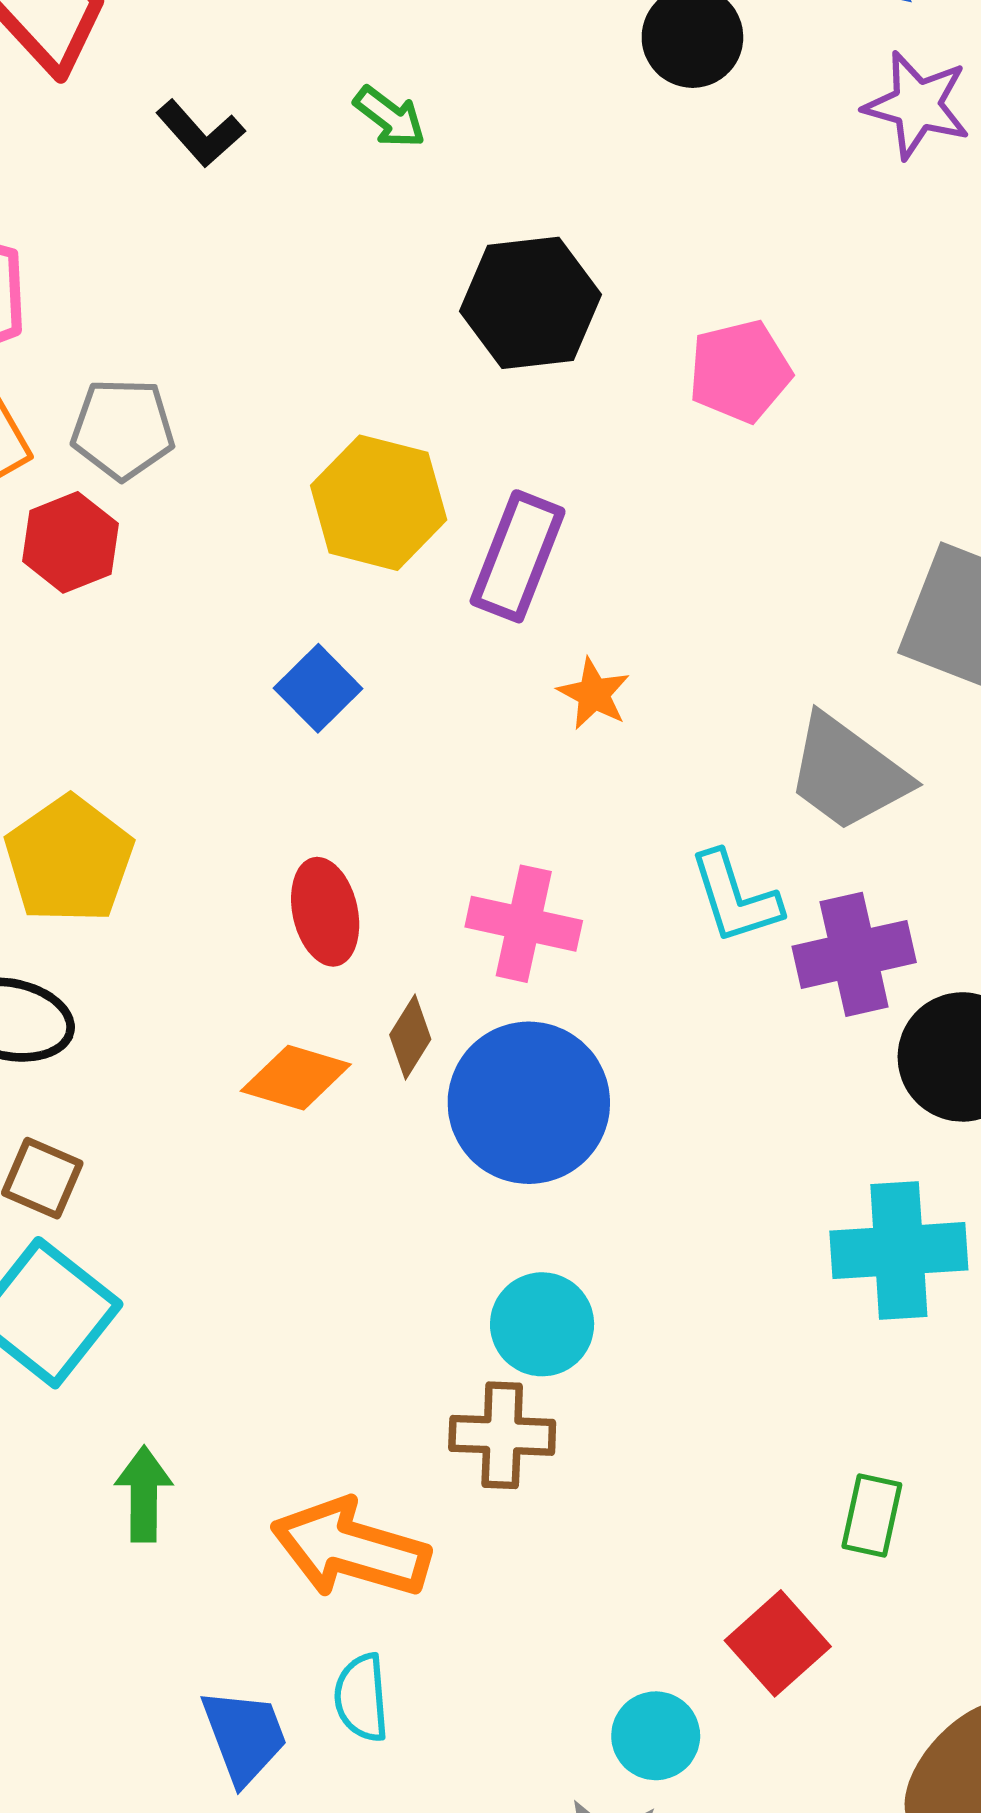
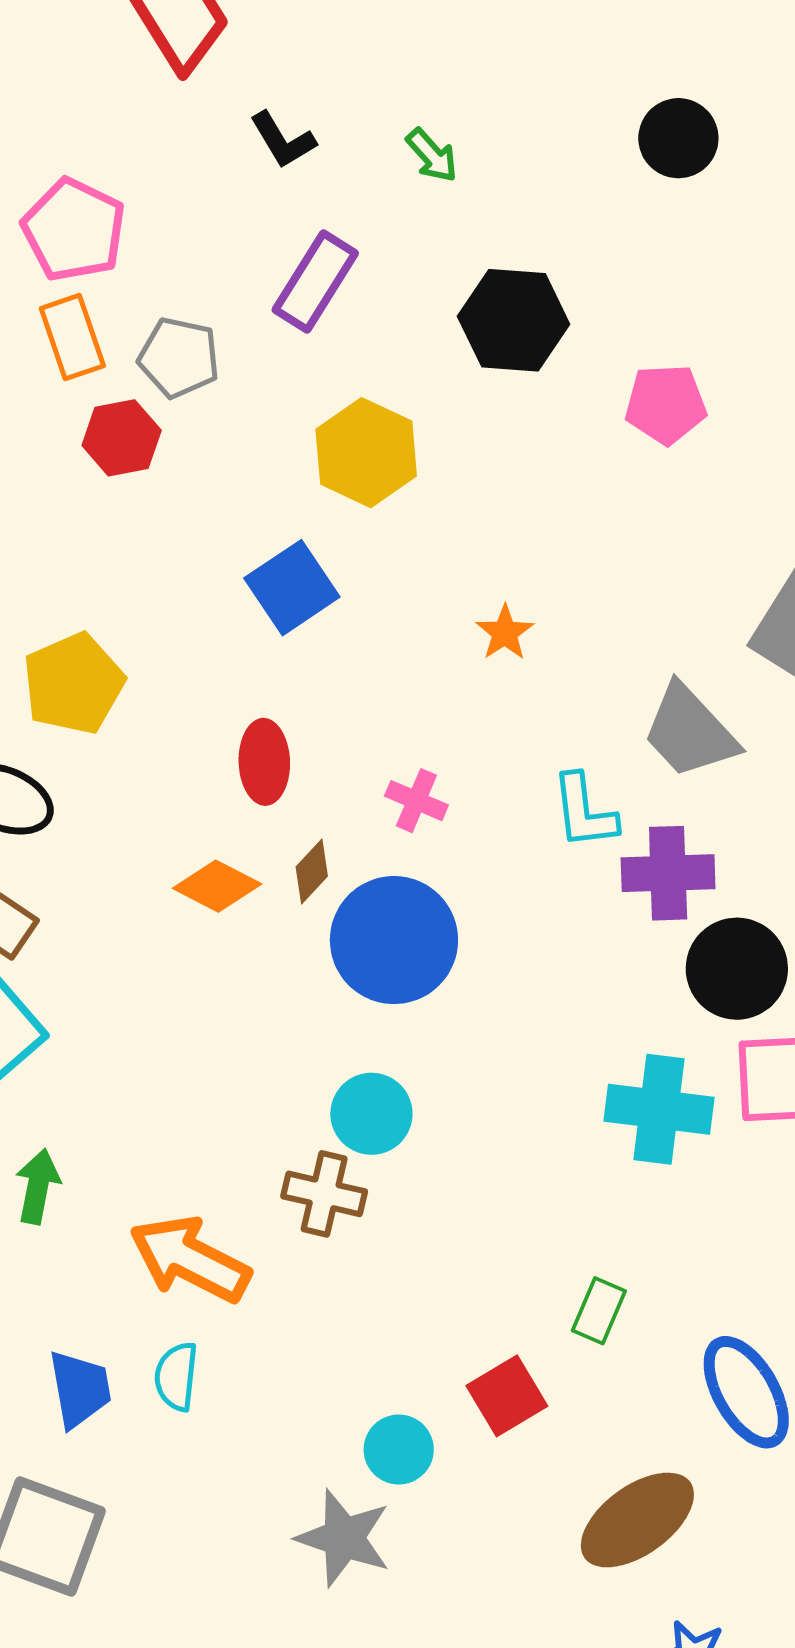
purple rectangle: (518, 556) -> (315, 281), moved
blue square: (318, 688) -> (292, 588), size x1.4
pink cross: (524, 924) -> (416, 801), size x0.7

